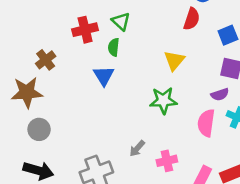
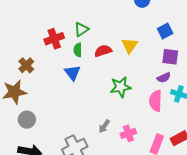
red semicircle: (192, 19) -> (103, 51), moved, turned -120
green triangle: (121, 21) -> (81, 29), turned 49
yellow triangle: (174, 60) -> (130, 46), moved

